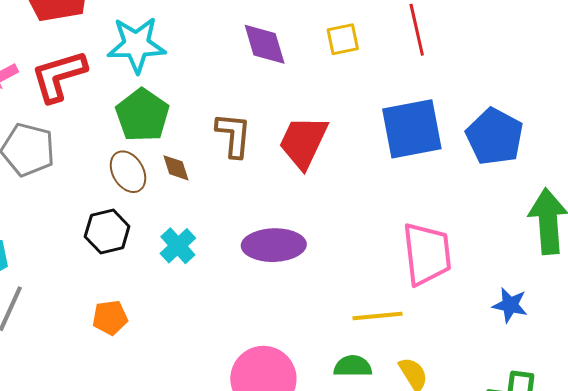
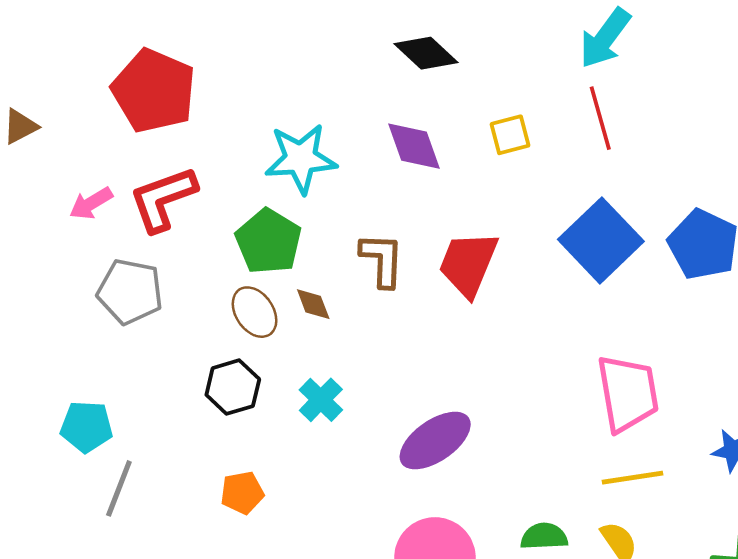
cyan star: (136, 45) -> (301, 159), moved
blue square: (412, 129) -> (601, 240), turned -30
purple ellipse: (274, 245) -> (435, 441), moved, turned -30
yellow line: (377, 316) -> (632, 478), moved

